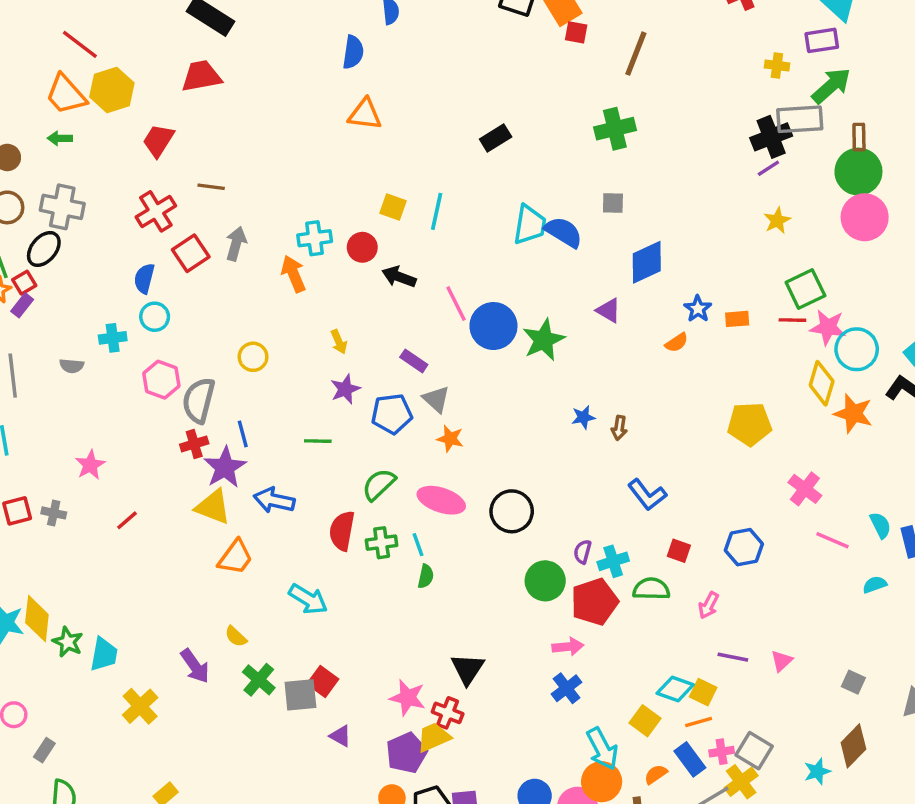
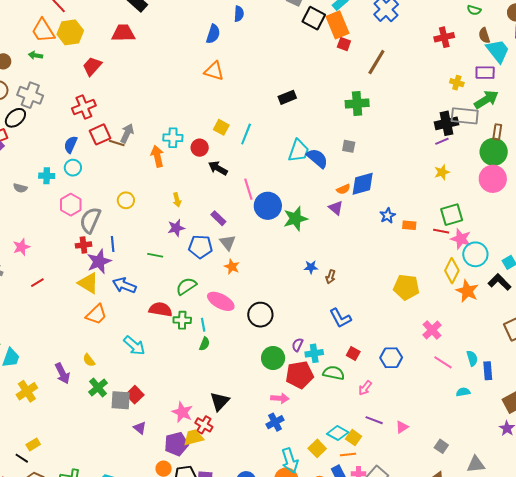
brown line: (211, 187) -> (117, 143), moved
orange semicircle: (677, 343) -> (343, 189), moved
red semicircle: (342, 531) -> (161, 309), turned 80

